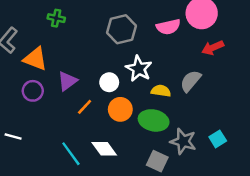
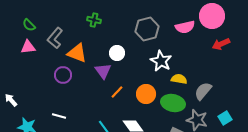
purple triangle: (67, 81) -> (103, 71), turned -30
gray semicircle: (191, 81) -> (203, 91), moved
white circle: (109, 82) -> (117, 53), moved
purple circle: (33, 91) -> (63, 75), moved

